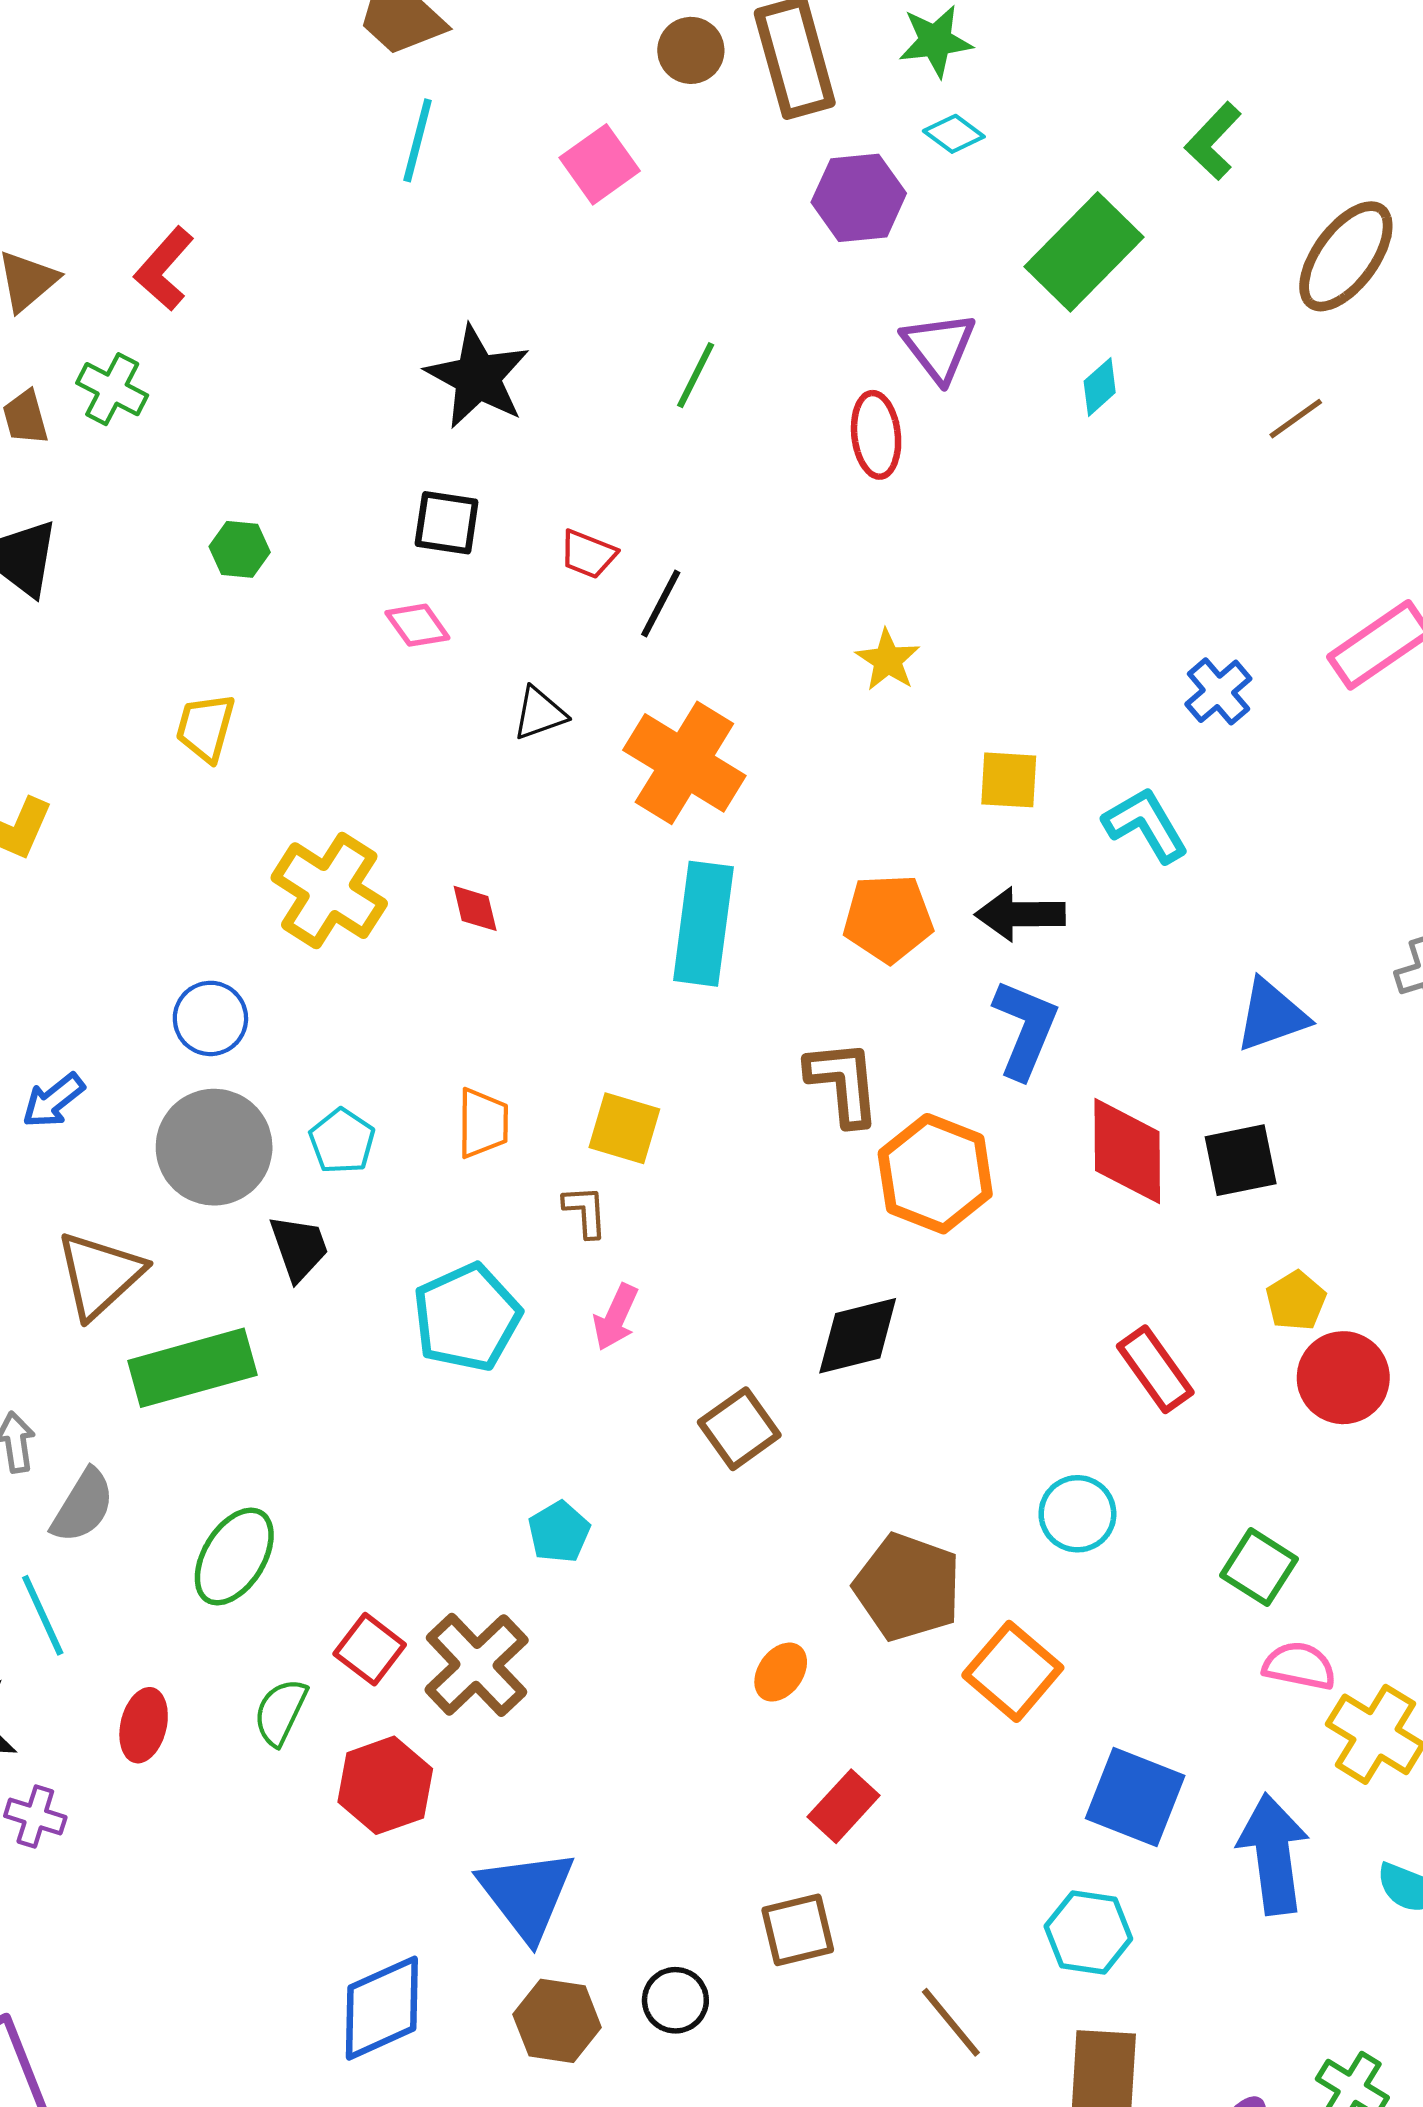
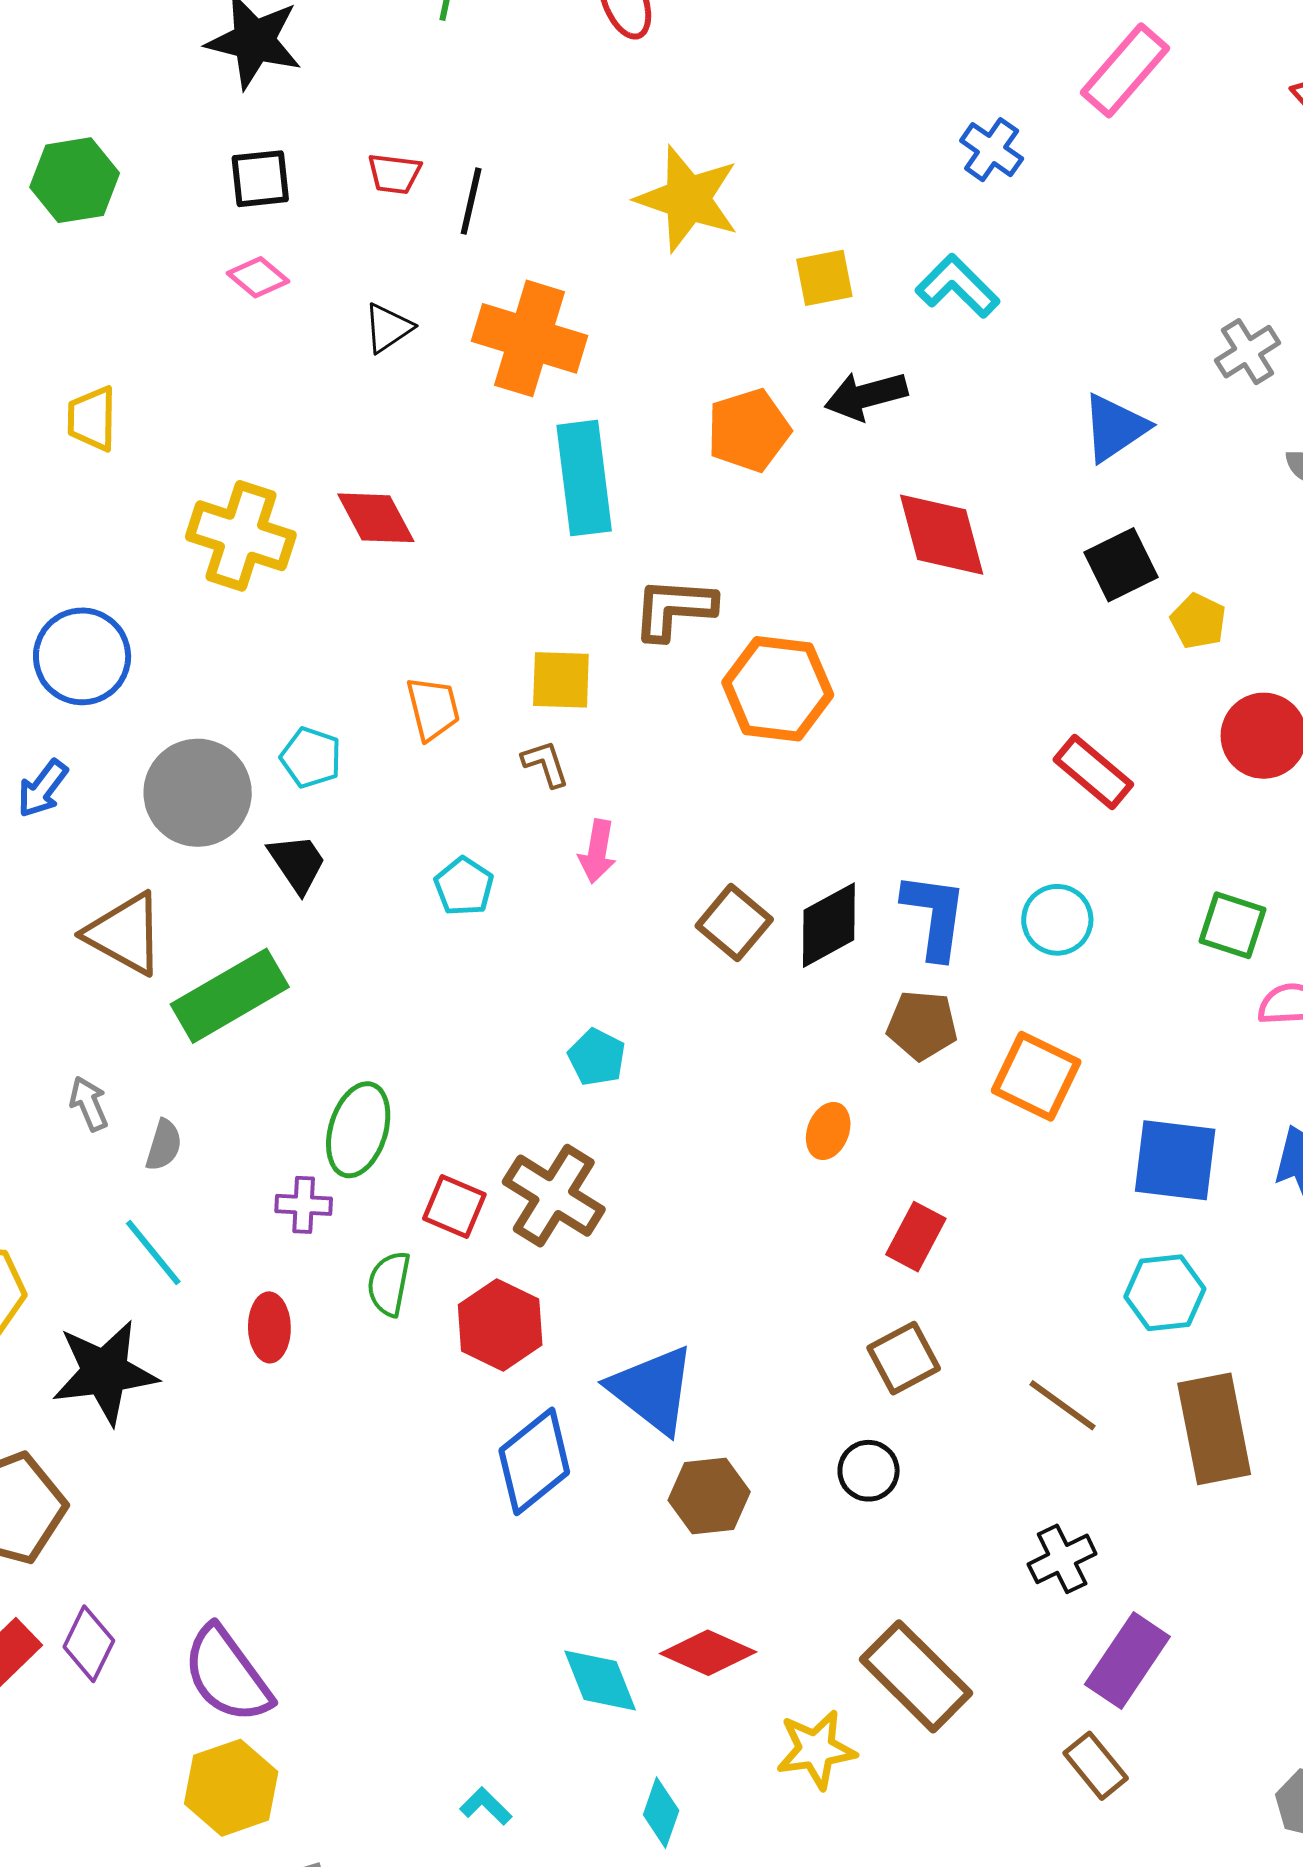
green hexagon: (240, 549) -> (75, 180), moved, size x1.6
yellow star: (888, 660) -> (688, 199), size x1.8
red diamond: (475, 908) -> (376, 518), size x1.6
blue circle: (210, 1018) -> (82, 656), moved, size x1.4
blue L-shape: (1025, 1029) -> (934, 916), moved
brown L-shape: (843, 1083) -> (674, 609), moved, turned -66
red diamond: (1127, 1151) -> (942, 535), moved
orange hexagon: (935, 1174) -> (778, 689), moved
brown triangle: (100, 1275) -> (125, 934), turned -34
yellow pentagon: (1296, 1301) -> (1198, 621), moved
cyan pentagon: (467, 1317) -> (464, 886), size x0.6
black diamond: (858, 1336) -> (829, 925), moved
gray semicircle: (83, 1506) -> (164, 1145), size x0.7
green ellipse: (234, 1556) -> (358, 1130), moved
brown pentagon: (908, 1587) -> (922, 1025), size x0.7
purple cross: (35, 1817) -> (304, 1205), moved
black circle: (675, 2000) -> (869, 1471), moved
blue diamond: (382, 2008) -> (534, 1461), moved

